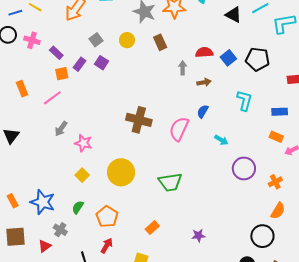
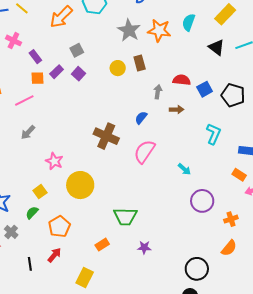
yellow circle: (127, 40) -> (118, 68), moved
blue semicircle: (203, 111) -> (141, 118), moved
pink star: (83, 143) -> (54, 161), moved
yellow square: (82, 175) -> (40, 192), moved
green trapezoid: (170, 182) -> (125, 217), moved
purple star: (198, 236) -> (144, 247), moved
black circle: (262, 236) -> (197, 269), moved

